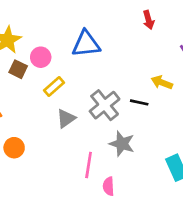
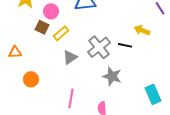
brown square: (18, 69) -> (42, 27), moved
pink line: (89, 165) -> (71, 98), moved

